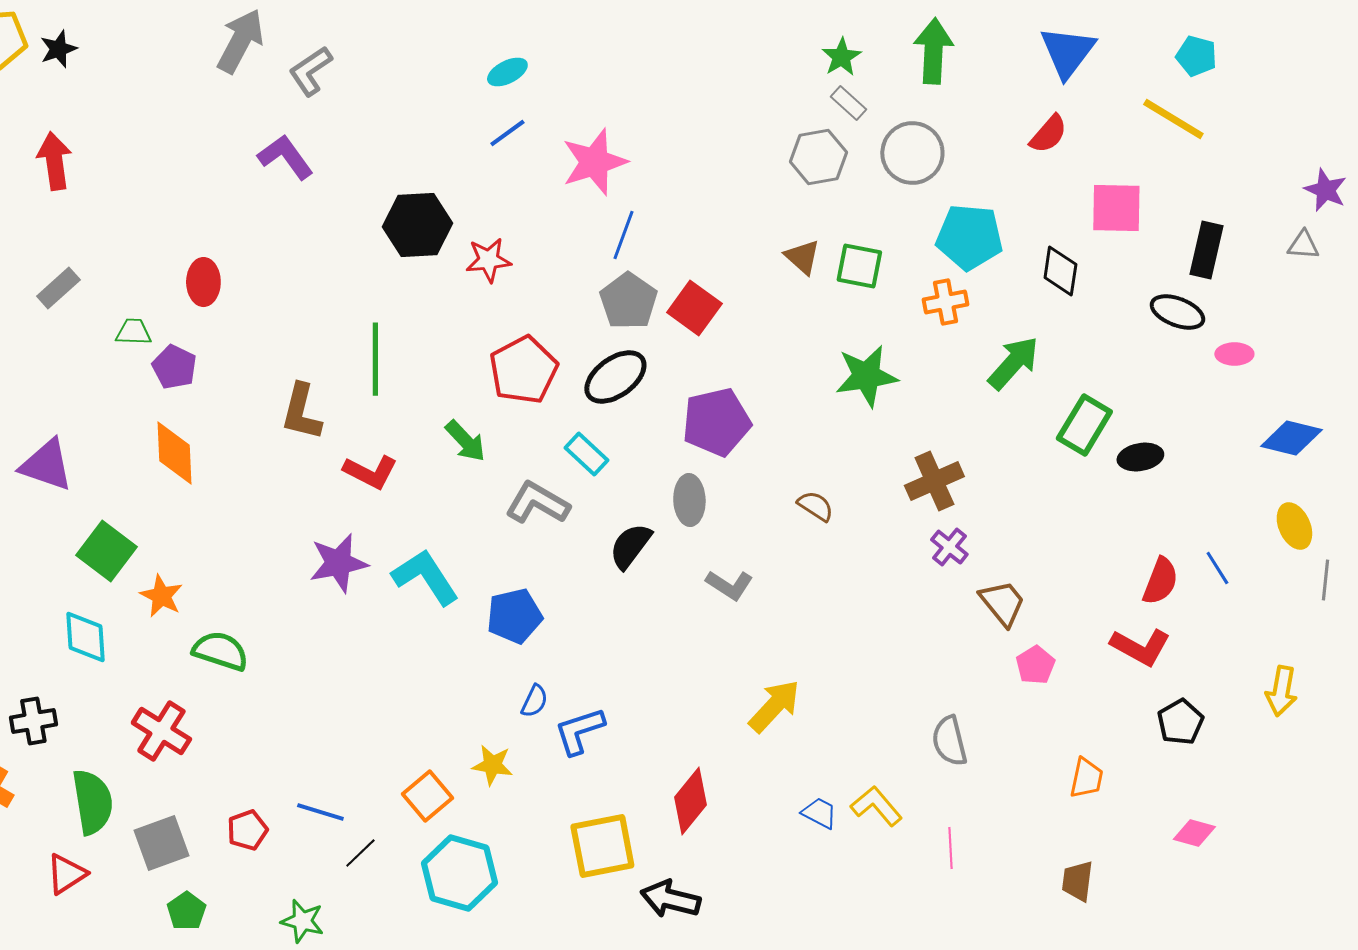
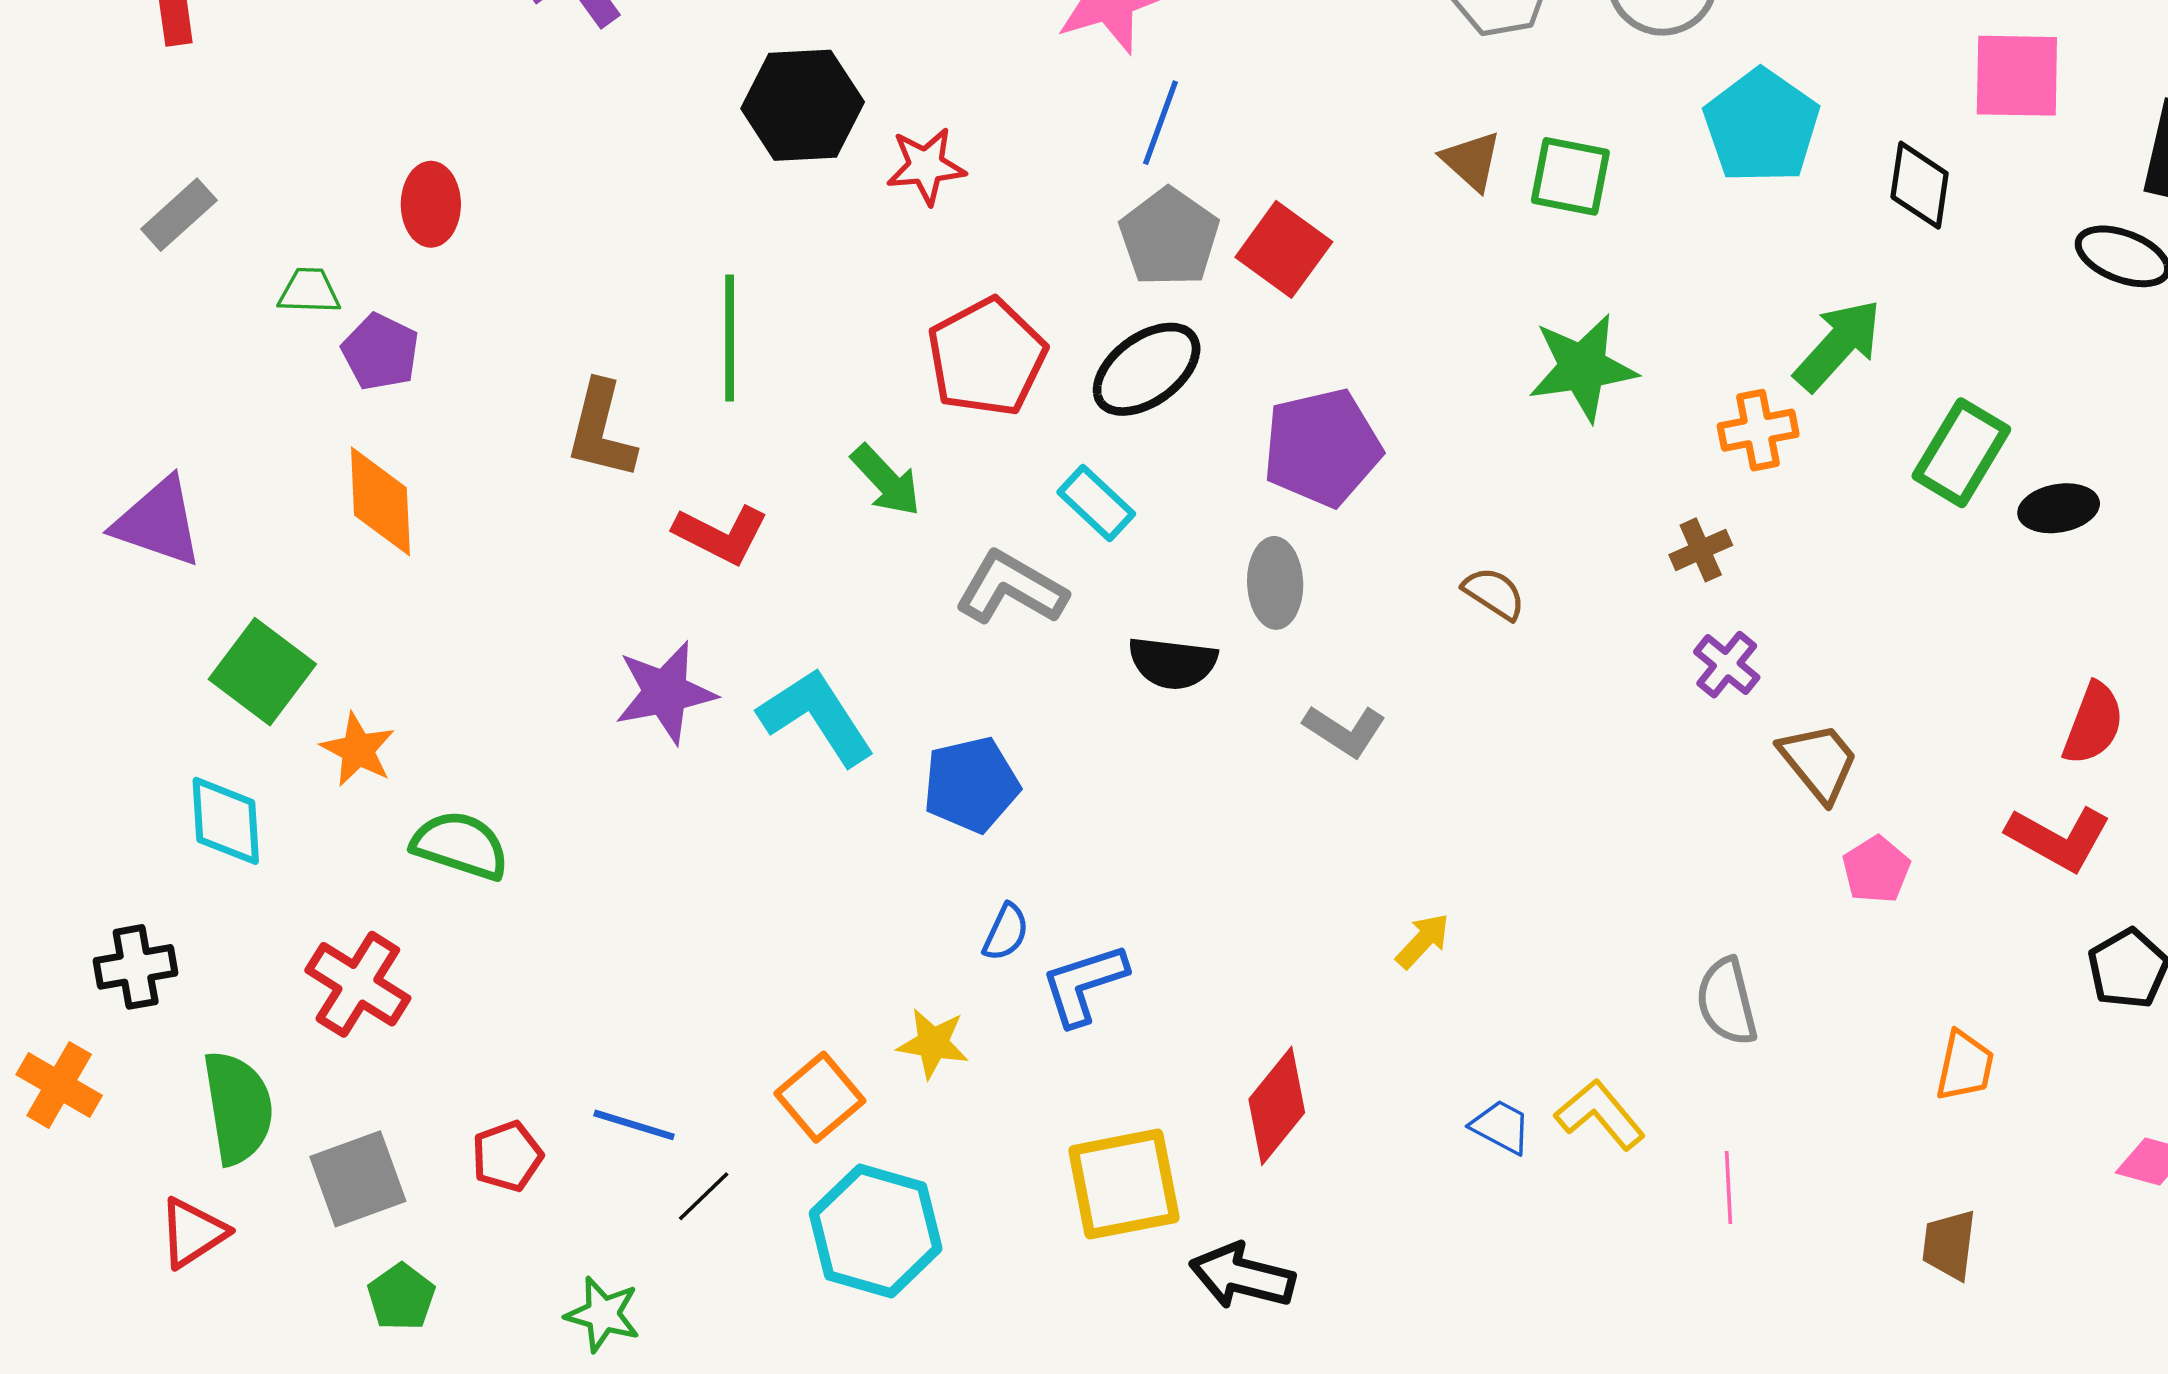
cyan pentagon: (969, 237) -> (1762, 126), turned 30
orange cross: (945, 302) -> (1758, 430), moved
brown cross: (934, 481) -> (1701, 550), size x0.6
black semicircle: (630, 546) -> (1173, 663), turned -120
yellow arrow: (774, 706) -> (1423, 941), size x0.6

